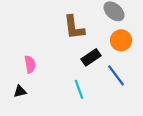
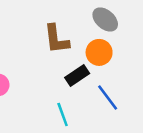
orange circle: (121, 40) -> (99, 52), moved

